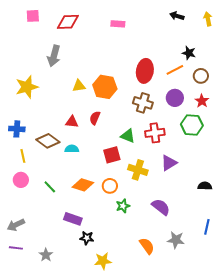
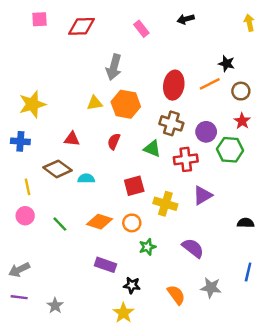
black arrow: (177, 16) -> (186, 19), moved, turned -32
pink rectangle: (118, 24) -> (141, 29), turned 48
gray arrow: (54, 56) -> (114, 67), moved
purple circle: (175, 98) -> (206, 132), moved
red triangle: (72, 122) -> (72, 139), moved
blue cross: (17, 129) -> (20, 141), moved
green triangle: (128, 136) -> (152, 149), moved
purple rectangle: (73, 219) -> (105, 265), moved
black star: (87, 238) -> (132, 285), moved
yellow star: (103, 261) -> (123, 313), turned -30

